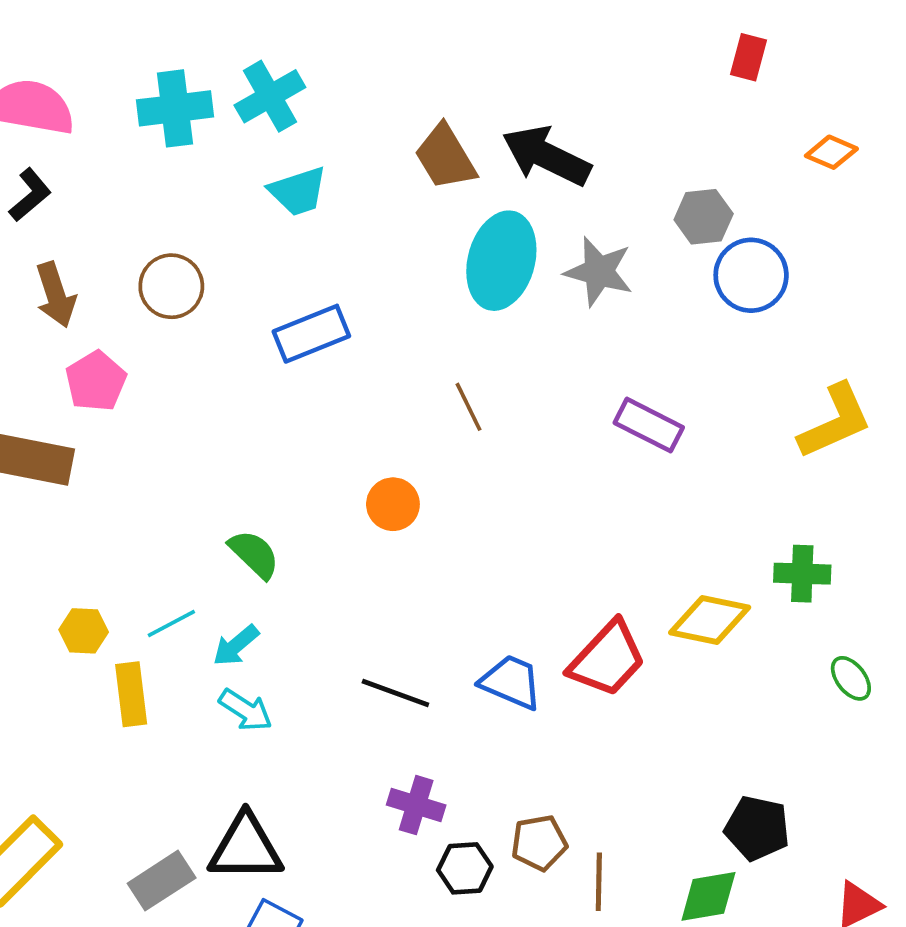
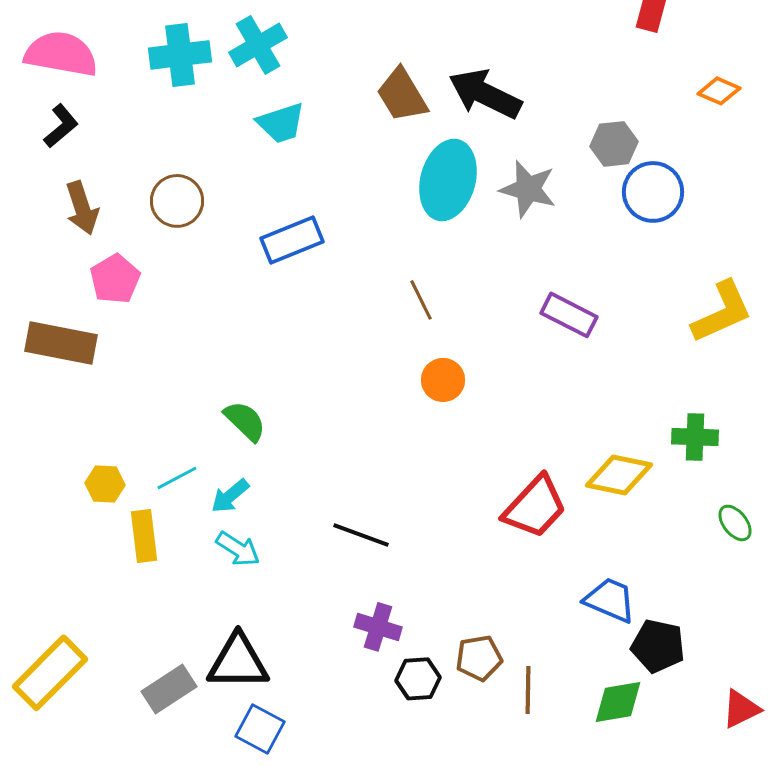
orange circle: (393, 504) -> (443, 380), moved
blue trapezoid: (511, 682) -> (610, 600), moved

